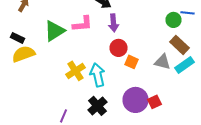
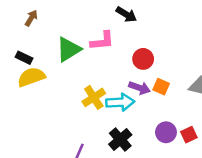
purple arrow: (114, 23) -> (140, 88), moved, turned -66
red circle: (118, 48) -> (143, 59), moved
cyan arrow: (98, 75) -> (120, 102), turned 100
purple circle: (136, 100) -> (166, 132), size x0.7

